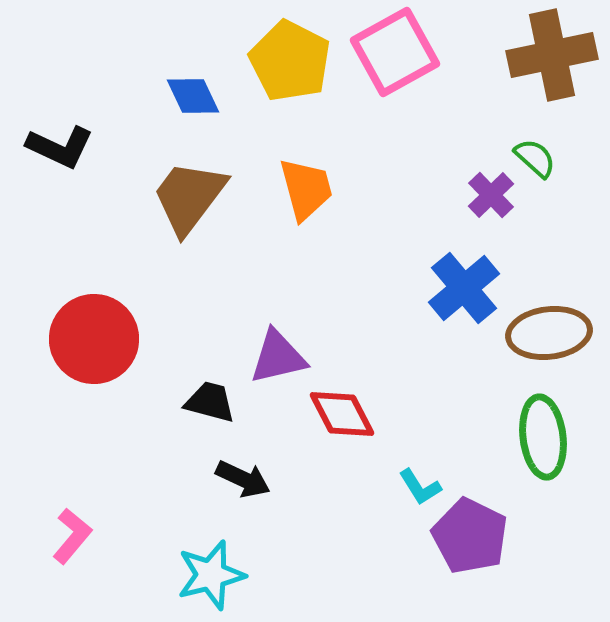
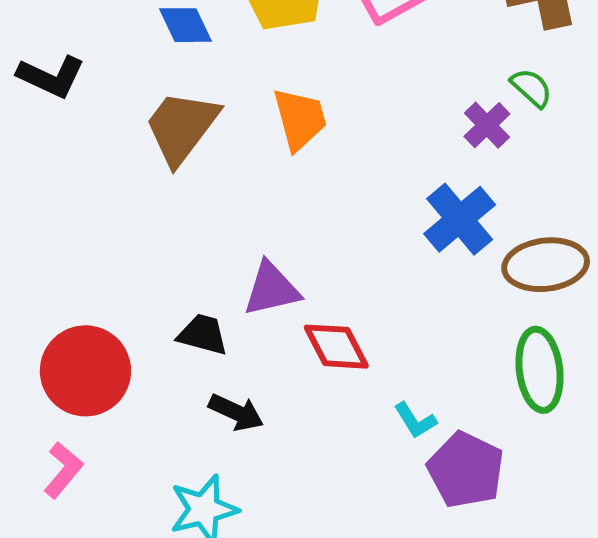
red circle: (94, 339) -> (85, 371), moved

